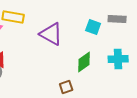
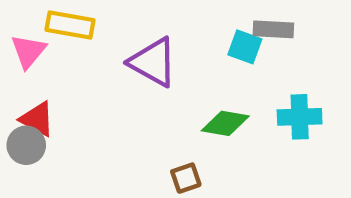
gray rectangle: (117, 19) -> (273, 29), moved
green diamond: (84, 62) -> (225, 123), turned 45

